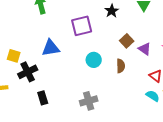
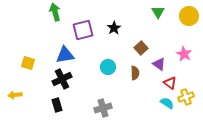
black star: (112, 11) -> (114, 28), moved
purple square: (82, 26) -> (83, 30), moved
purple triangle: (145, 49) -> (159, 64), moved
black cross: (28, 72) -> (62, 79), moved

